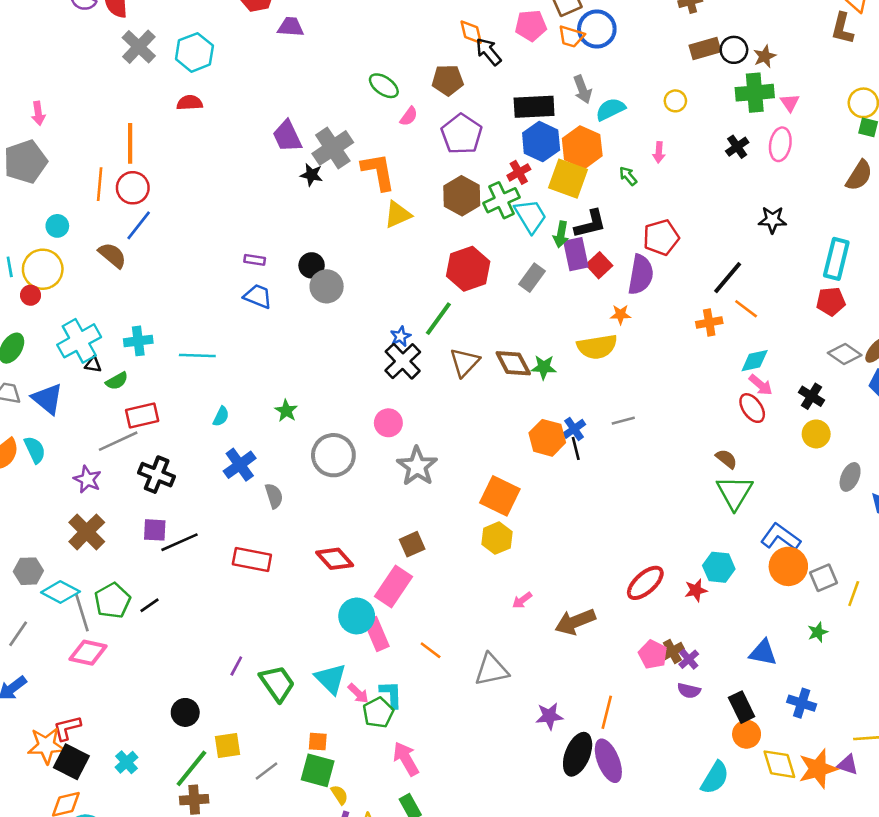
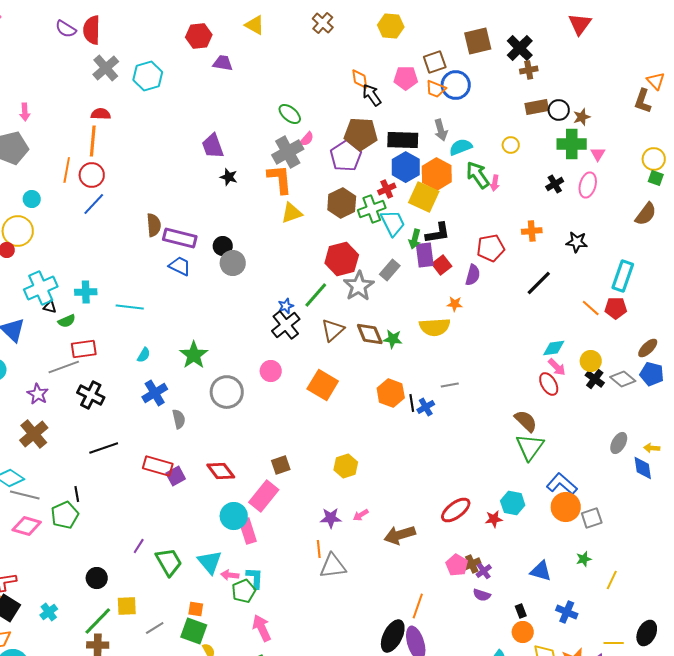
brown pentagon: (448, 80) -> (361, 134), moved, size x1.4
red semicircle: (190, 103) -> (101, 114), moved
gray cross: (333, 148) -> (288, 152), moved
green arrow: (628, 176) -> (478, 175), moved, size x1.8
brown semicircle: (112, 255) -> (154, 225), moved, turned 40
purple rectangle: (255, 260) -> (180, 238), size x2.0
purple semicircle: (641, 275) -> (473, 275), size x0.7
orange line: (746, 309) -> (591, 308), moved
orange cross: (709, 323) -> (532, 231), moved
gray diamond: (845, 354) -> (623, 379), moved
green star: (286, 411) -> (194, 355), size x1.6
blue cross: (574, 429) -> (426, 407), moved
yellow circle: (816, 434) -> (591, 361), moved
brown semicircle: (726, 459) -> (526, 421), size x1.4
gray star: (417, 466) -> (359, 286), moved
orange square: (500, 496) -> (323, 385), moved
purple square: (155, 530) -> (176, 476), moved, turned -36
yellow line: (854, 594) -> (612, 580), moved
green pentagon: (112, 601) -> (65, 515), moved
black line: (150, 605) -> (77, 494), turned -70
gray line: (82, 612) -> (25, 495), turned -64
orange line: (431, 650) -> (319, 549), moved, turned 42
pink arrow: (358, 693) -> (230, 575), turned 138
black rectangle: (742, 707) -> (521, 611), size x0.6
purple star: (549, 716) -> (331, 518), moved

